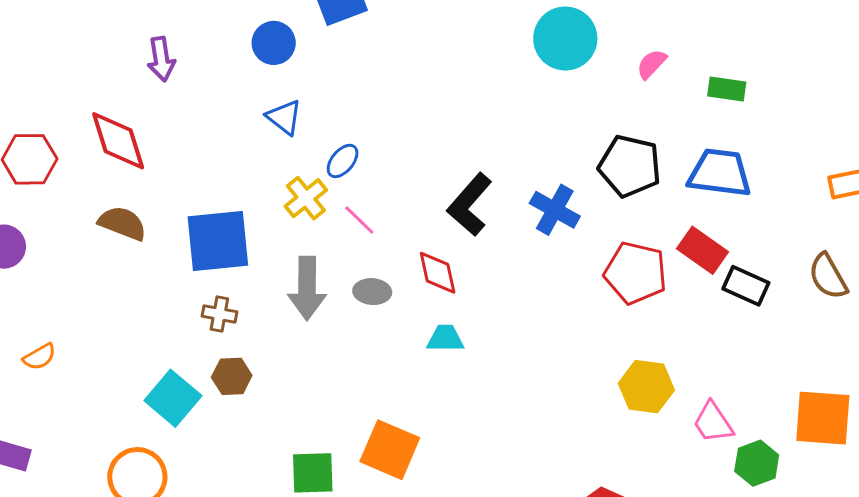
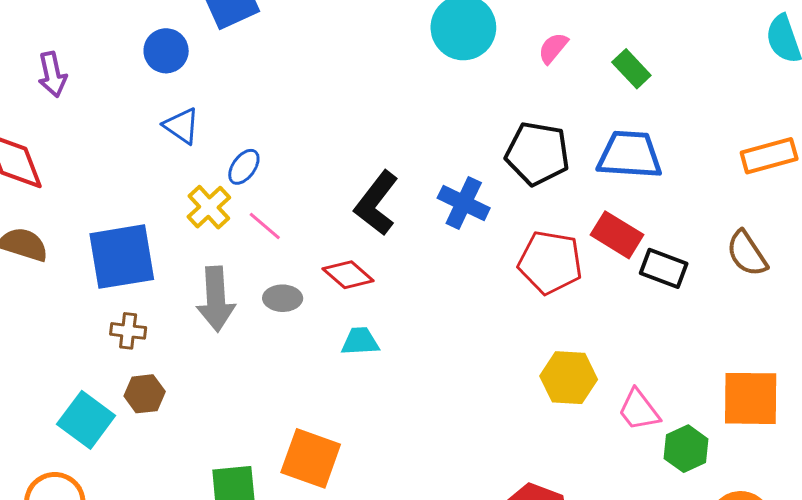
green rectangle: (727, 89) -> (631, 69), turned 42
red diamond: (438, 273) -> (348, 275), turned -33

